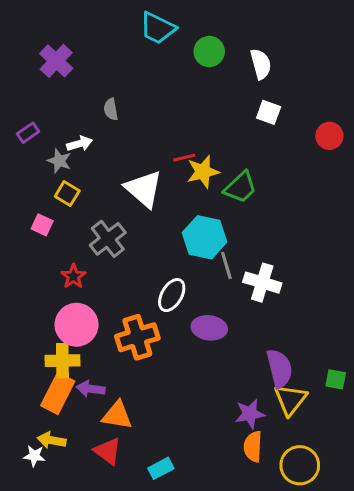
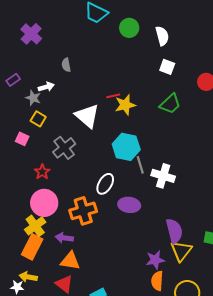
green trapezoid: (240, 187) -> (170, 104), moved
yellow cross: (62, 361) -> (35, 226), turned -35
purple arrow: (91, 389) -> (64, 238), moved

